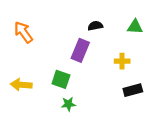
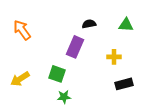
yellow arrow: (21, 85) -> (20, 79), turned -36

